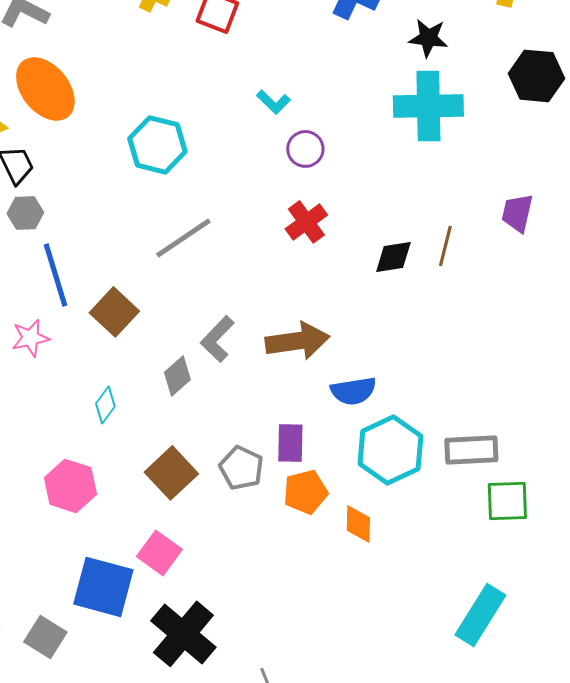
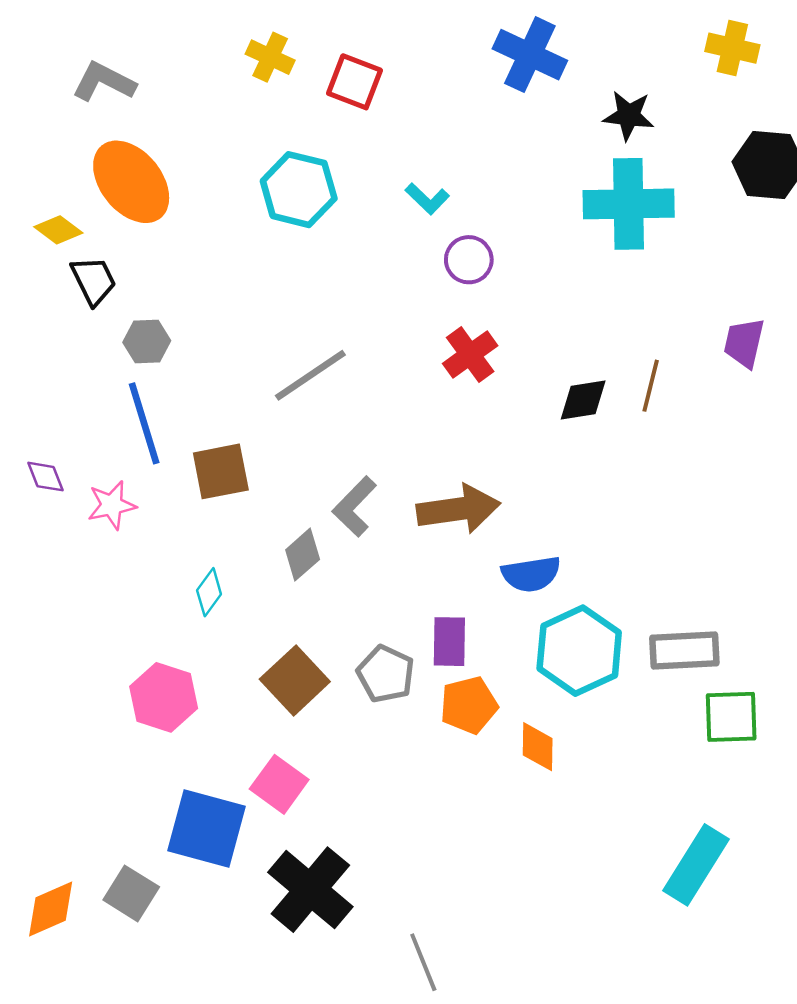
cyan hexagon: (157, 145) -> (299, 190), moved
gray hexagon: (25, 213) -> (147, 342), moved
brown square: (114, 312) -> (221, 471), turned 36

